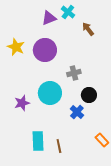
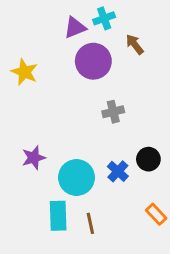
cyan cross: (68, 12) -> (104, 18), turned 32
purple circle: (45, 50) -> (93, 61), moved
cyan circle: (50, 93) -> (77, 177), moved
black circle: (89, 95) -> (148, 159), moved

